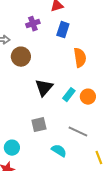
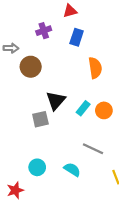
gray square: (39, 125) -> (40, 119), moved
cyan circle: (12, 148) -> (37, 167), moved

